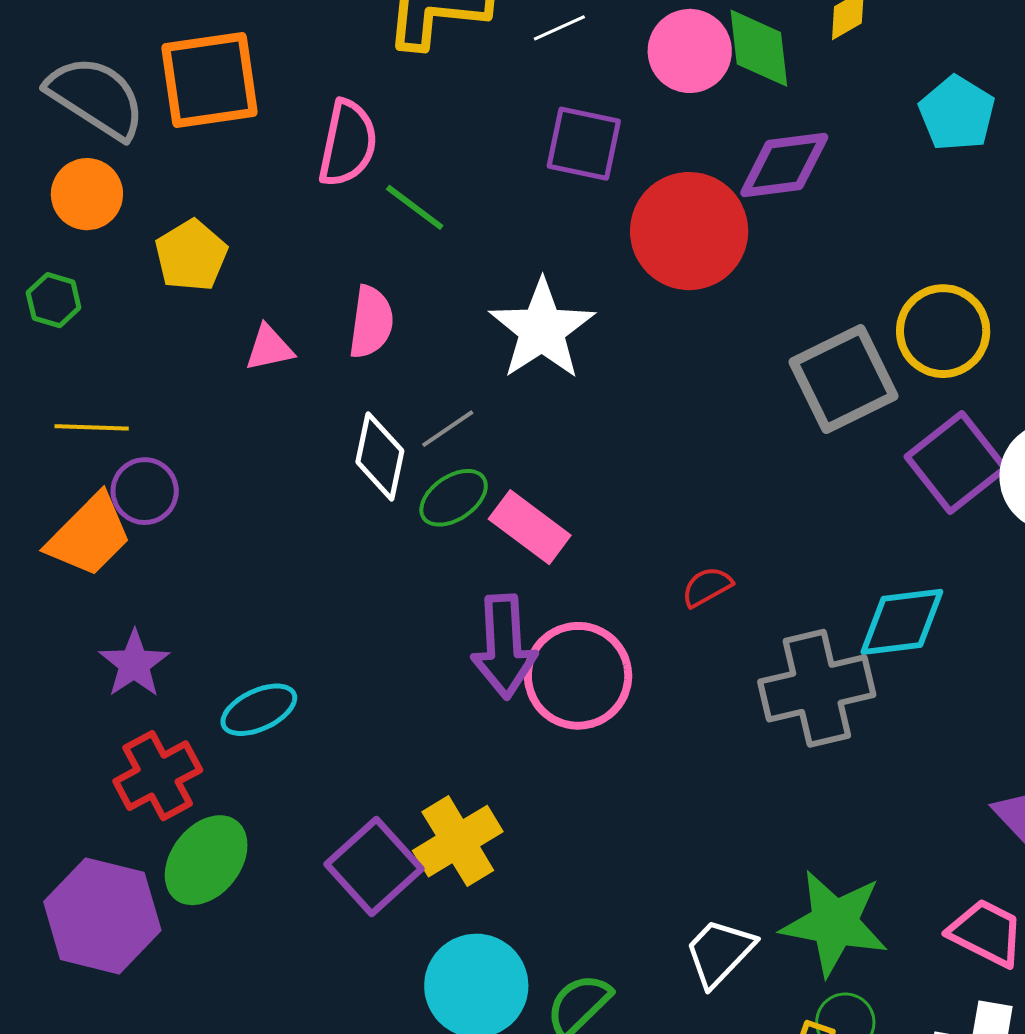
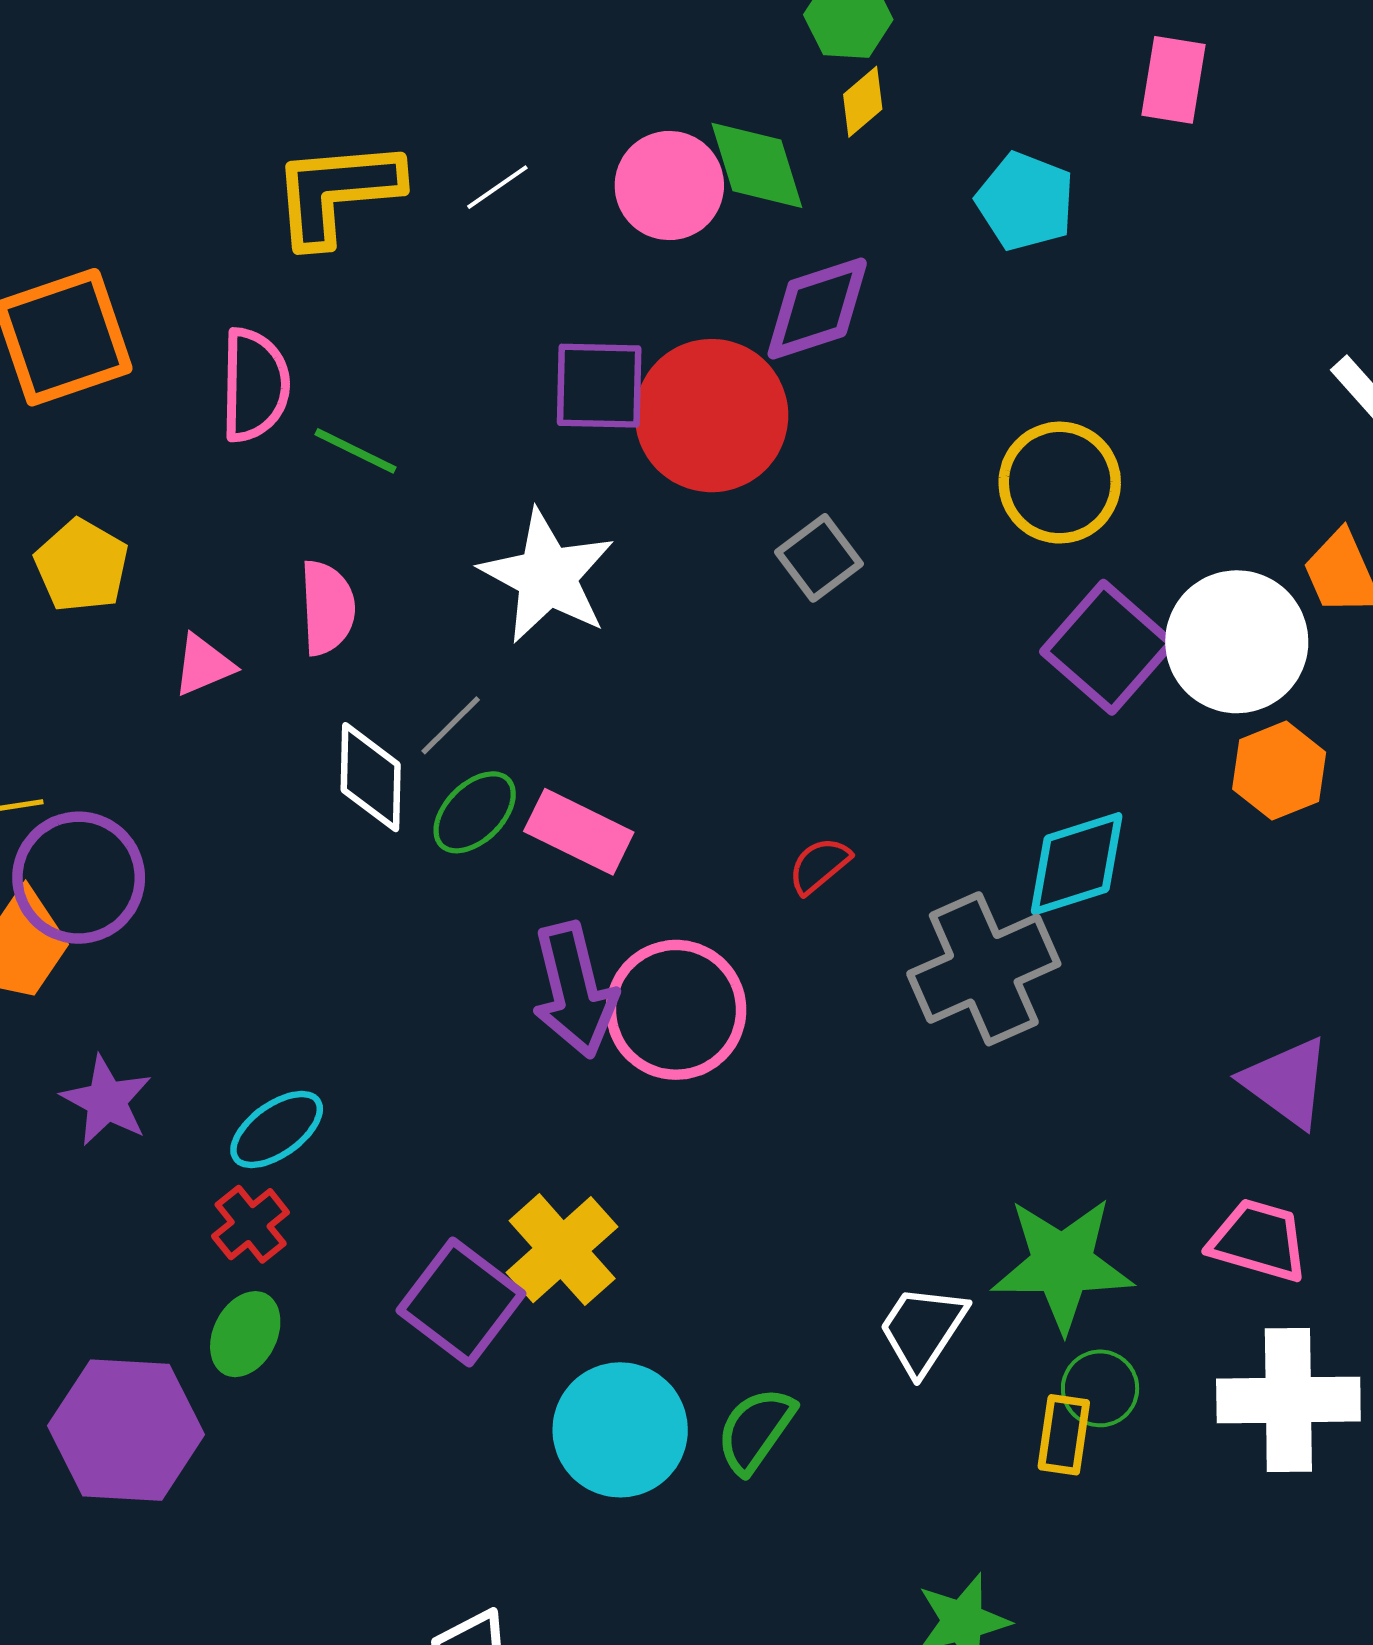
purple square: (584, 144) -> (599, 386), moved
gray square: (844, 379) -> (819, 558), moved, size x0.6
purple circle: (145, 491) -> (79, 878), size x1.5
red cross: (158, 776) -> (251, 1224), moved, size x0.7
green ellipse: (206, 860) -> (245, 1334), size x0.7

